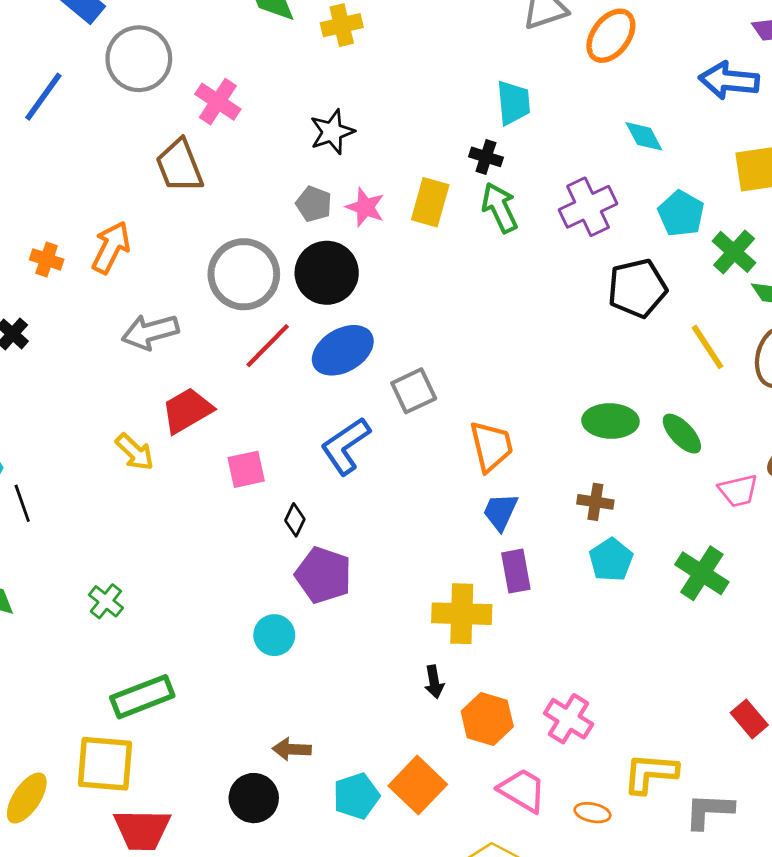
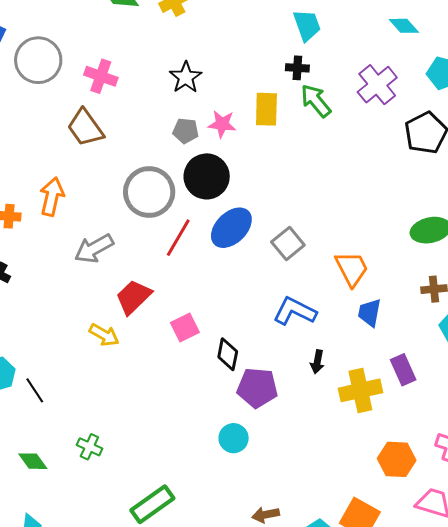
blue L-shape: (346, 446) -> (295, 311), moved, turned 75
black diamond: (295, 520) -> (228, 354), size x1.4
purple rectangle: (516, 571) -> (403, 370), moved
green cross: (106, 601) -> (89, 447), moved
black arrow: (434, 682) -> (317, 362), moved, turned 35

